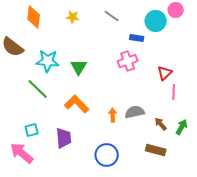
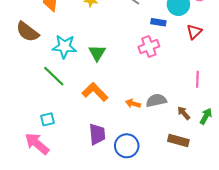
red triangle: (165, 73) -> (194, 32), moved
orange arrow: (113, 115) -> (133, 104), turned -72
purple trapezoid: (64, 138) -> (97, 134), moved

